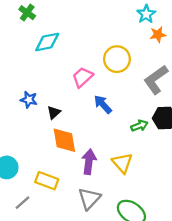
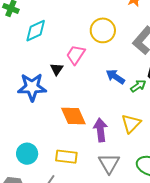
blue star: (29, 100) -> (32, 87), size x1.8
blue arrow: (103, 104) -> (115, 77), moved
black triangle: (54, 112) -> (57, 69), moved
yellow triangle: (122, 163) -> (131, 124), turned 40

